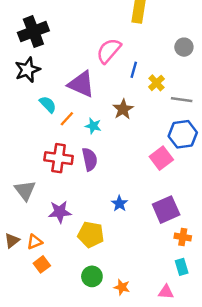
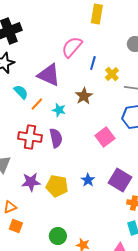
pink square: (161, 158) -> (105, 137), moved
blue star: (119, 204) -> (88, 180), moved
purple square: (166, 210) -> (120, 180), turned -35
yellow pentagon: (91, 235) -> (57, 186), moved
orange square: (42, 264) -> (16, 226), turned -32

